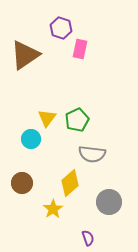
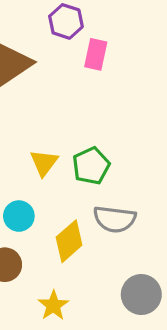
cyan circle: (31, 139) -> (19, 216), moved
yellow diamond: (70, 183) -> (69, 241), moved

